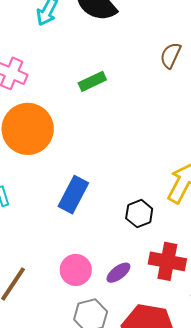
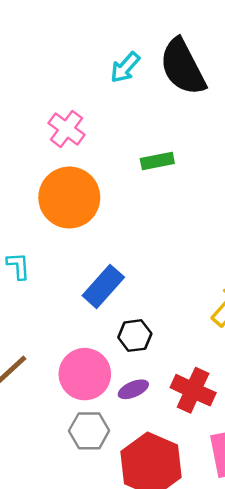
black hexagon: (139, 214) -> (135, 336), moved
pink circle: (76, 270) -> (85, 374), size x1.4

